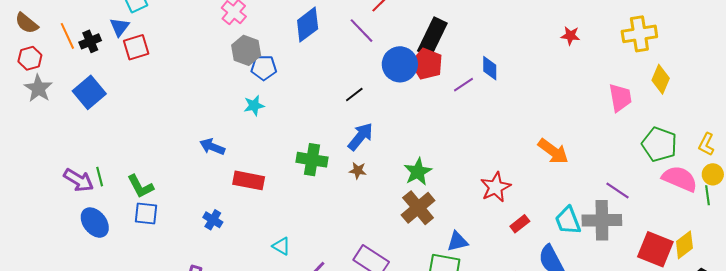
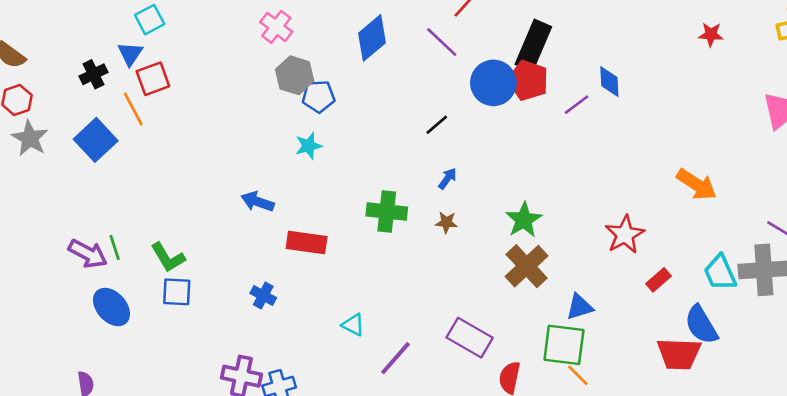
orange line: (67, 36) -> (133, 109), moved
blue arrow: (360, 137) -> (448, 179), size x0.6

